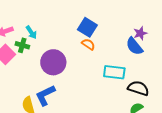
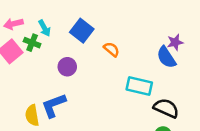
blue square: (87, 27) -> (82, 31), moved
purple circle: (53, 62) -> (67, 67), size x0.6

